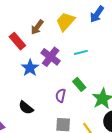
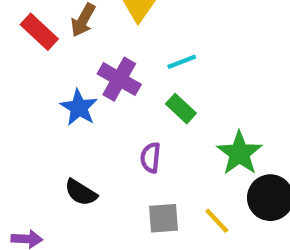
red rectangle: (17, 41) -> (39, 32), moved
green rectangle: (79, 84) -> (181, 109), moved

